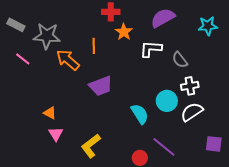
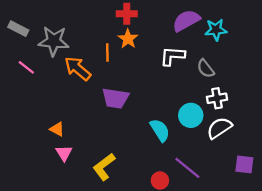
cyan star: (208, 26) -> (216, 30), moved
orange star: (124, 32) -> (128, 39), moved
purple trapezoid: (101, 86) -> (115, 98), turned 30

